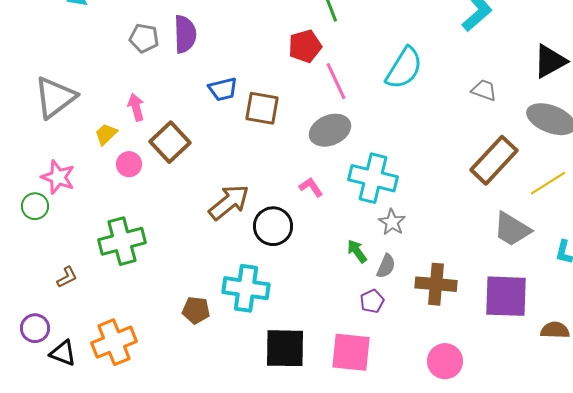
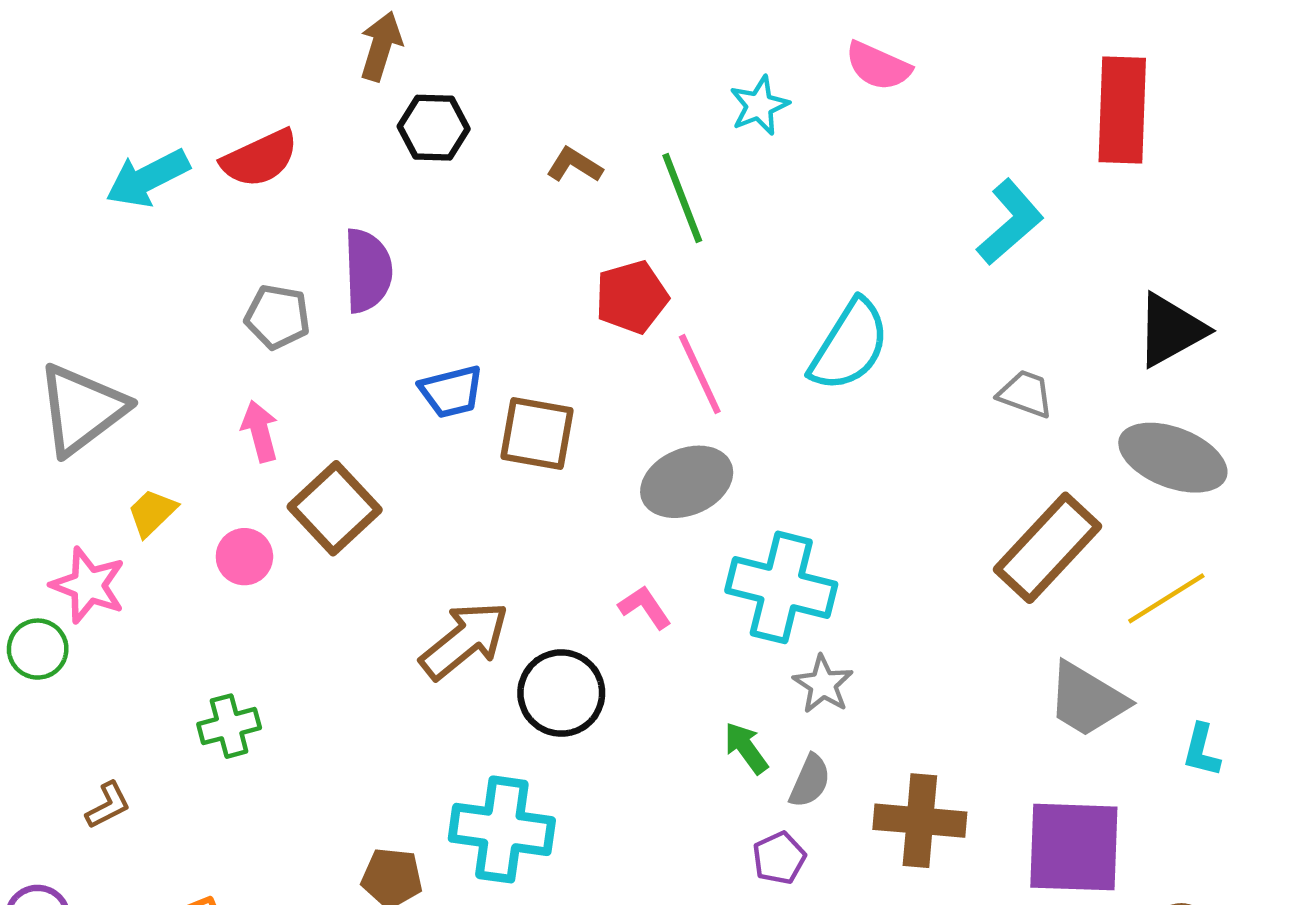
gray pentagon: (144, 38) -> (277, 317), moved
yellow trapezoid: (106, 134) -> (152, 513), moved
green cross: (122, 241) -> (229, 726), size x0.6

